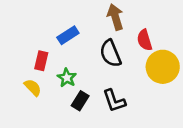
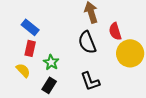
blue rectangle: (68, 35) -> (30, 27), moved, turned 72
black rectangle: (80, 101) -> (49, 85), moved

